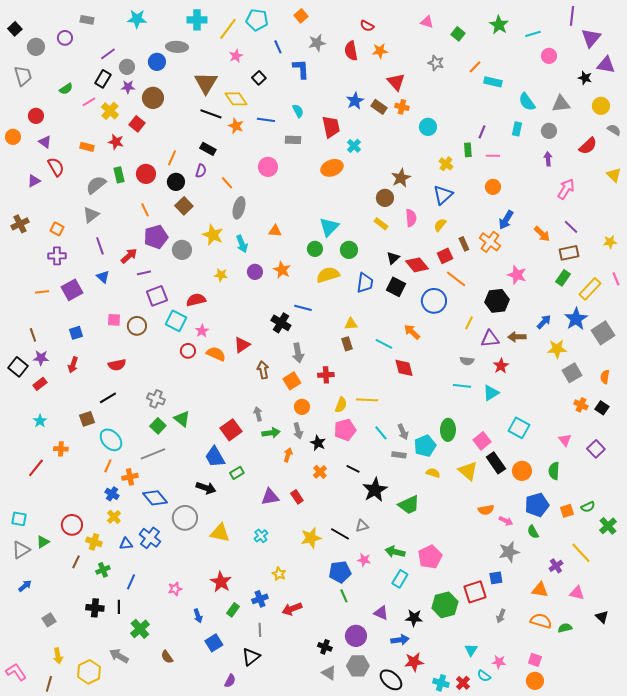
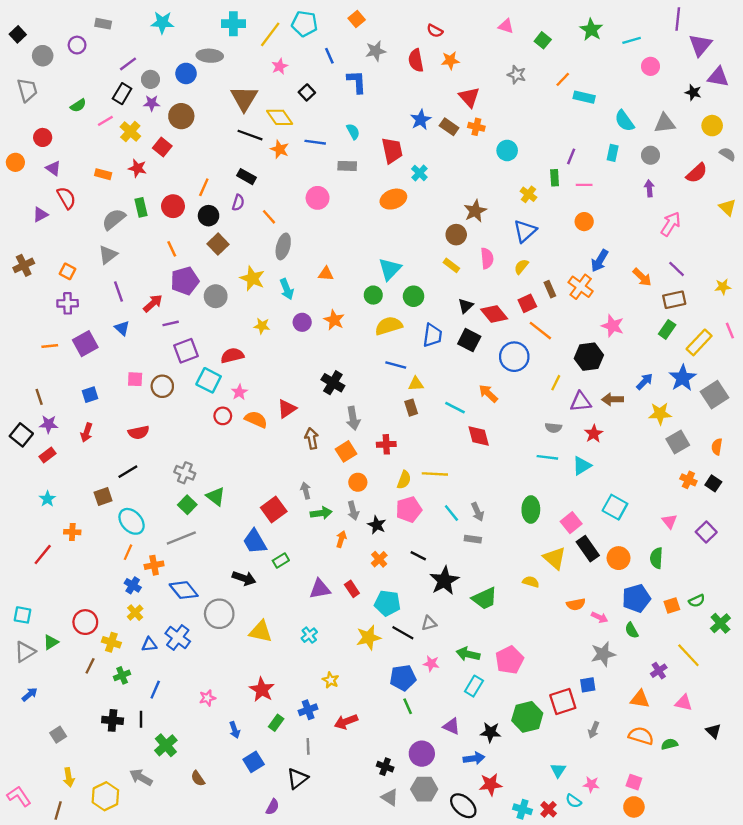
blue line: (303, 308) -> (396, 365), moved
cyan pentagon: (425, 446) -> (387, 603), moved, turned 30
yellow semicircle: (433, 473) -> (531, 582), moved

